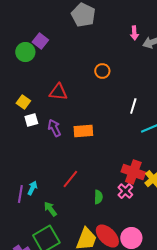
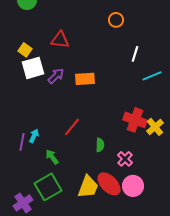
orange circle: (102, 71) -> (116, 20), moved
white square: (31, 120) -> (33, 68), size x1.6
purple arrow: (54, 128) -> (56, 76), turned 72
pink cross: (125, 191) -> (125, 159), moved

